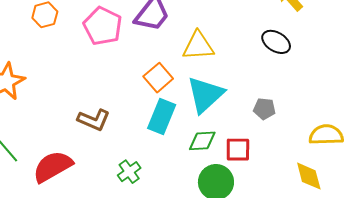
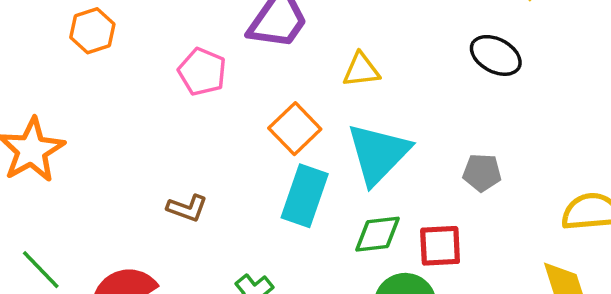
pink pentagon: (103, 26) -> (202, 72), moved, size x0.7
yellow triangle: (198, 46) -> (361, 70), size x0.7
brown L-shape: (94, 120) -> (187, 208), size x0.7

